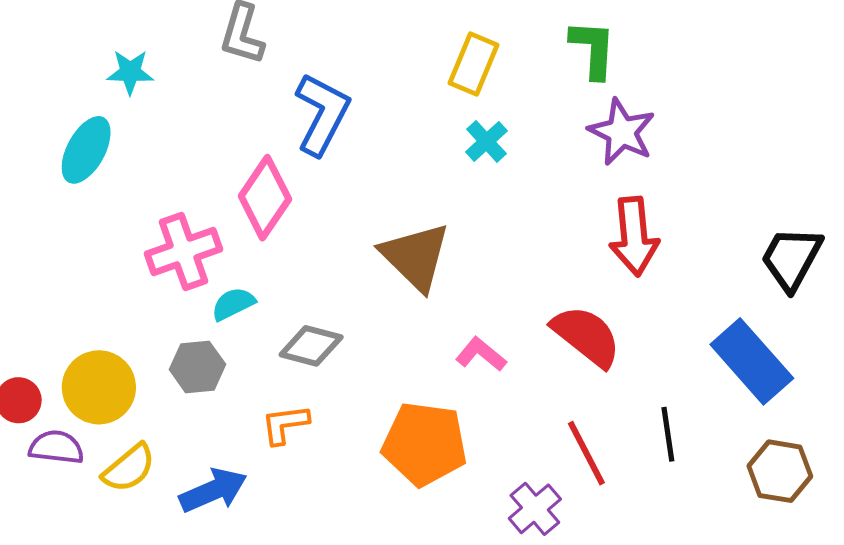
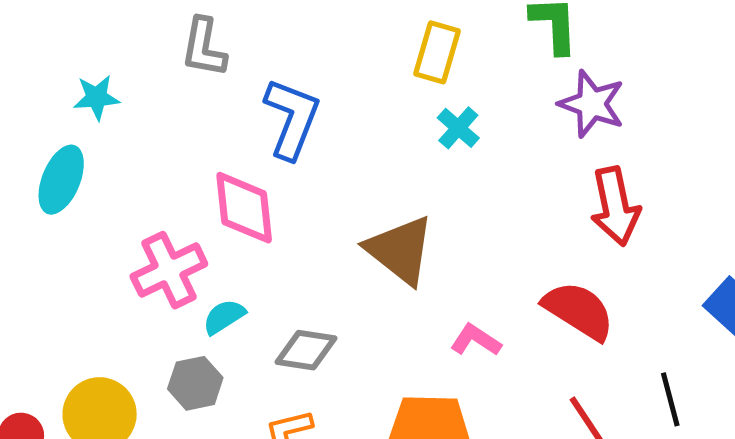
pink diamond: (265, 198) -> (244, 208), turned -34

